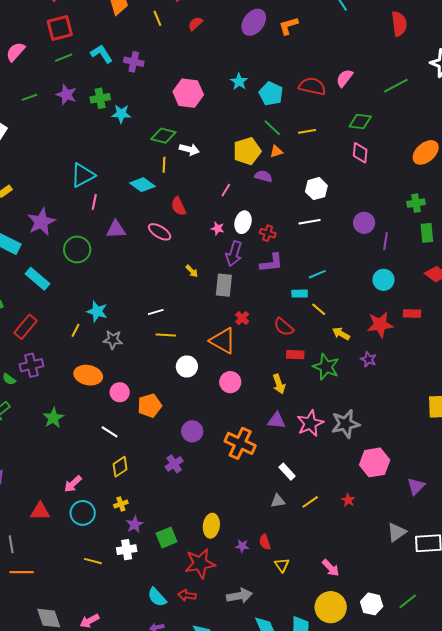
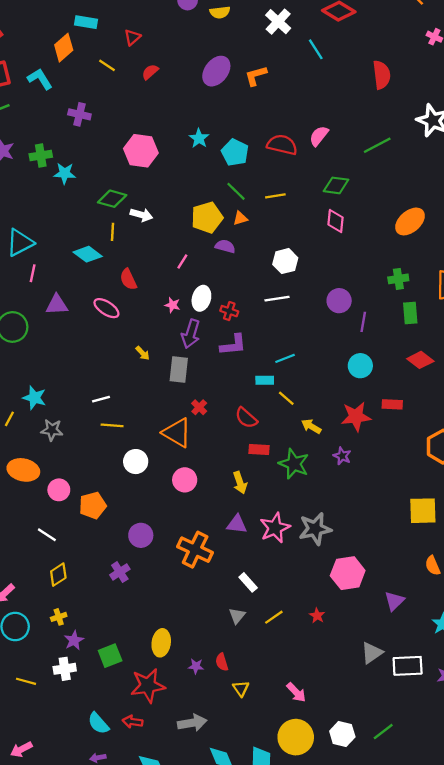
yellow line: (157, 18) -> (107, 65), turned -35
cyan L-shape: (101, 54) -> (40, 79), moved
gray triangle: (278, 501) -> (237, 616), turned -42

